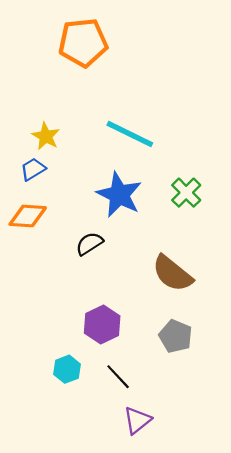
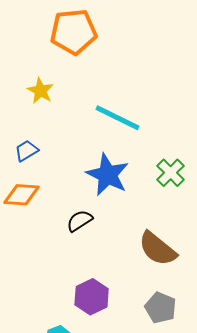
yellow star: (46, 136) -> (41, 91), moved

